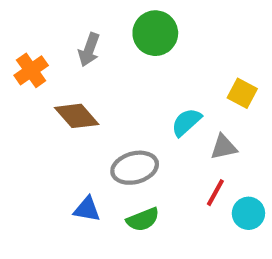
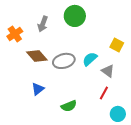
gray triangle: (224, 147) -> (108, 71), turned 48
gray ellipse: (135, 168) -> (64, 61), moved
blue triangle: (87, 209) -> (38, 89), moved, turned -48
cyan circle: (248, 213) -> (118, 114), moved

